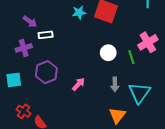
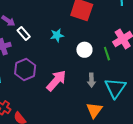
cyan star: (79, 12) -> (57, 35), moved
white rectangle: (46, 35) -> (24, 33), turned 56
pink arrow: (78, 84) -> (56, 81), size x1.6

